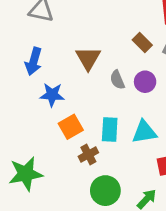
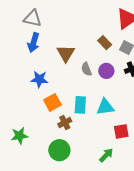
blue arrow: (33, 61) -> (33, 43), moved
green star: (26, 174) -> (19, 136), size x0.7
green circle: (105, 191) -> (59, 150), moved

